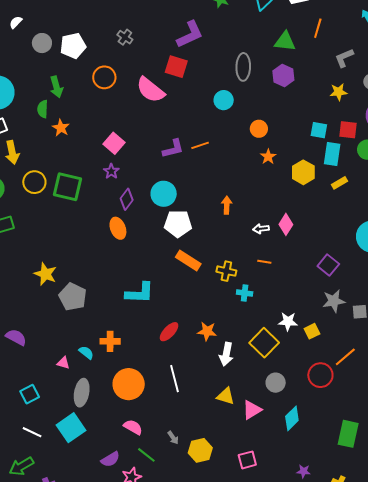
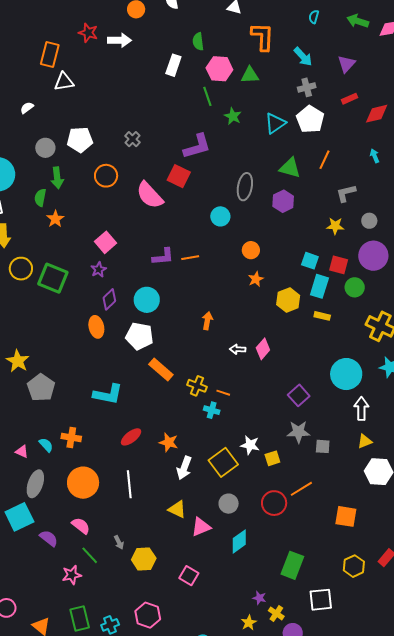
gray circle: (42, 43) -> (45, 148), moved
yellow rectangle: (339, 183) -> (322, 316), turned 35
white pentagon: (178, 224) -> (139, 336), moved
orange line: (264, 262) -> (223, 393), moved
purple semicircle: (110, 459) -> (49, 538), moved, turned -120
pink square: (247, 460) -> (189, 576), turned 36
purple star: (303, 471) -> (259, 598), moved

